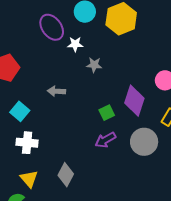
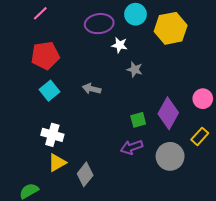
purple ellipse: (52, 27) -> (99, 24), turned -72
cyan square: (20, 111) -> (50, 91), moved
yellow triangle: (29, 179) -> (57, 163), moved, turned 30

